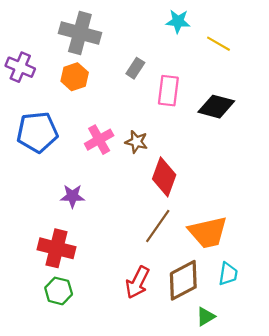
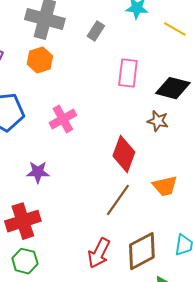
gray rectangle: (135, 68) -> (96, 31), moved
brown star: (136, 142) -> (158, 121), moved
orange trapezoid: (208, 232) -> (165, 186), moved, size x0.7
red cross: (56, 248) -> (23, 221), turned -32

